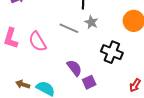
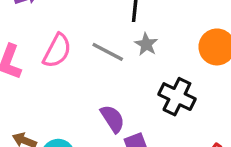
pink semicircle: (38, 42) -> (57, 51), moved, turned -125

